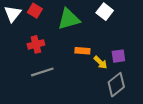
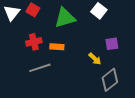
orange rectangle: (82, 51) -> (57, 47), moved
purple square: (118, 56) -> (112, 44), moved

